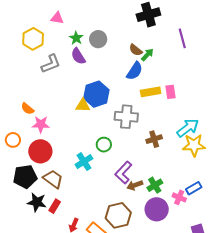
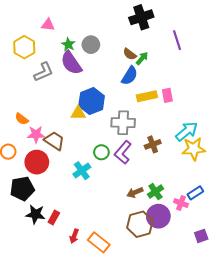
purple semicircle: (78, 56) -> (71, 63), size x1.4
purple L-shape: (123, 173) -> (123, 152), moved
brown trapezoid: (53, 179) -> (54, 141), moved
brown hexagon: (118, 215) -> (140, 224), moved

